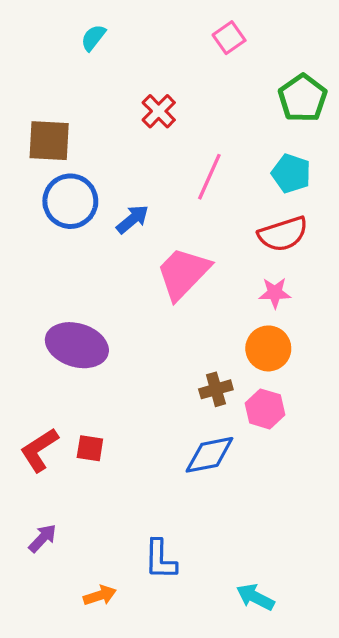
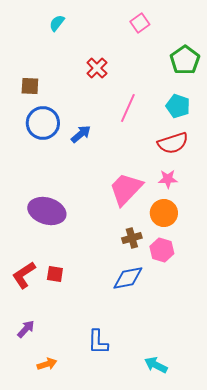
brown square: (49, 141) -> (30, 86), size x0.7
pink trapezoid: (183, 273) -> (126, 189), moved
orange arrow: (100, 595) -> (47, 364), moved

